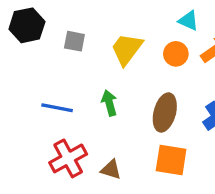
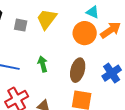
yellow trapezoid: (127, 49) -> (47, 19), moved
orange circle: (176, 54) -> (85, 33), size x1.5

